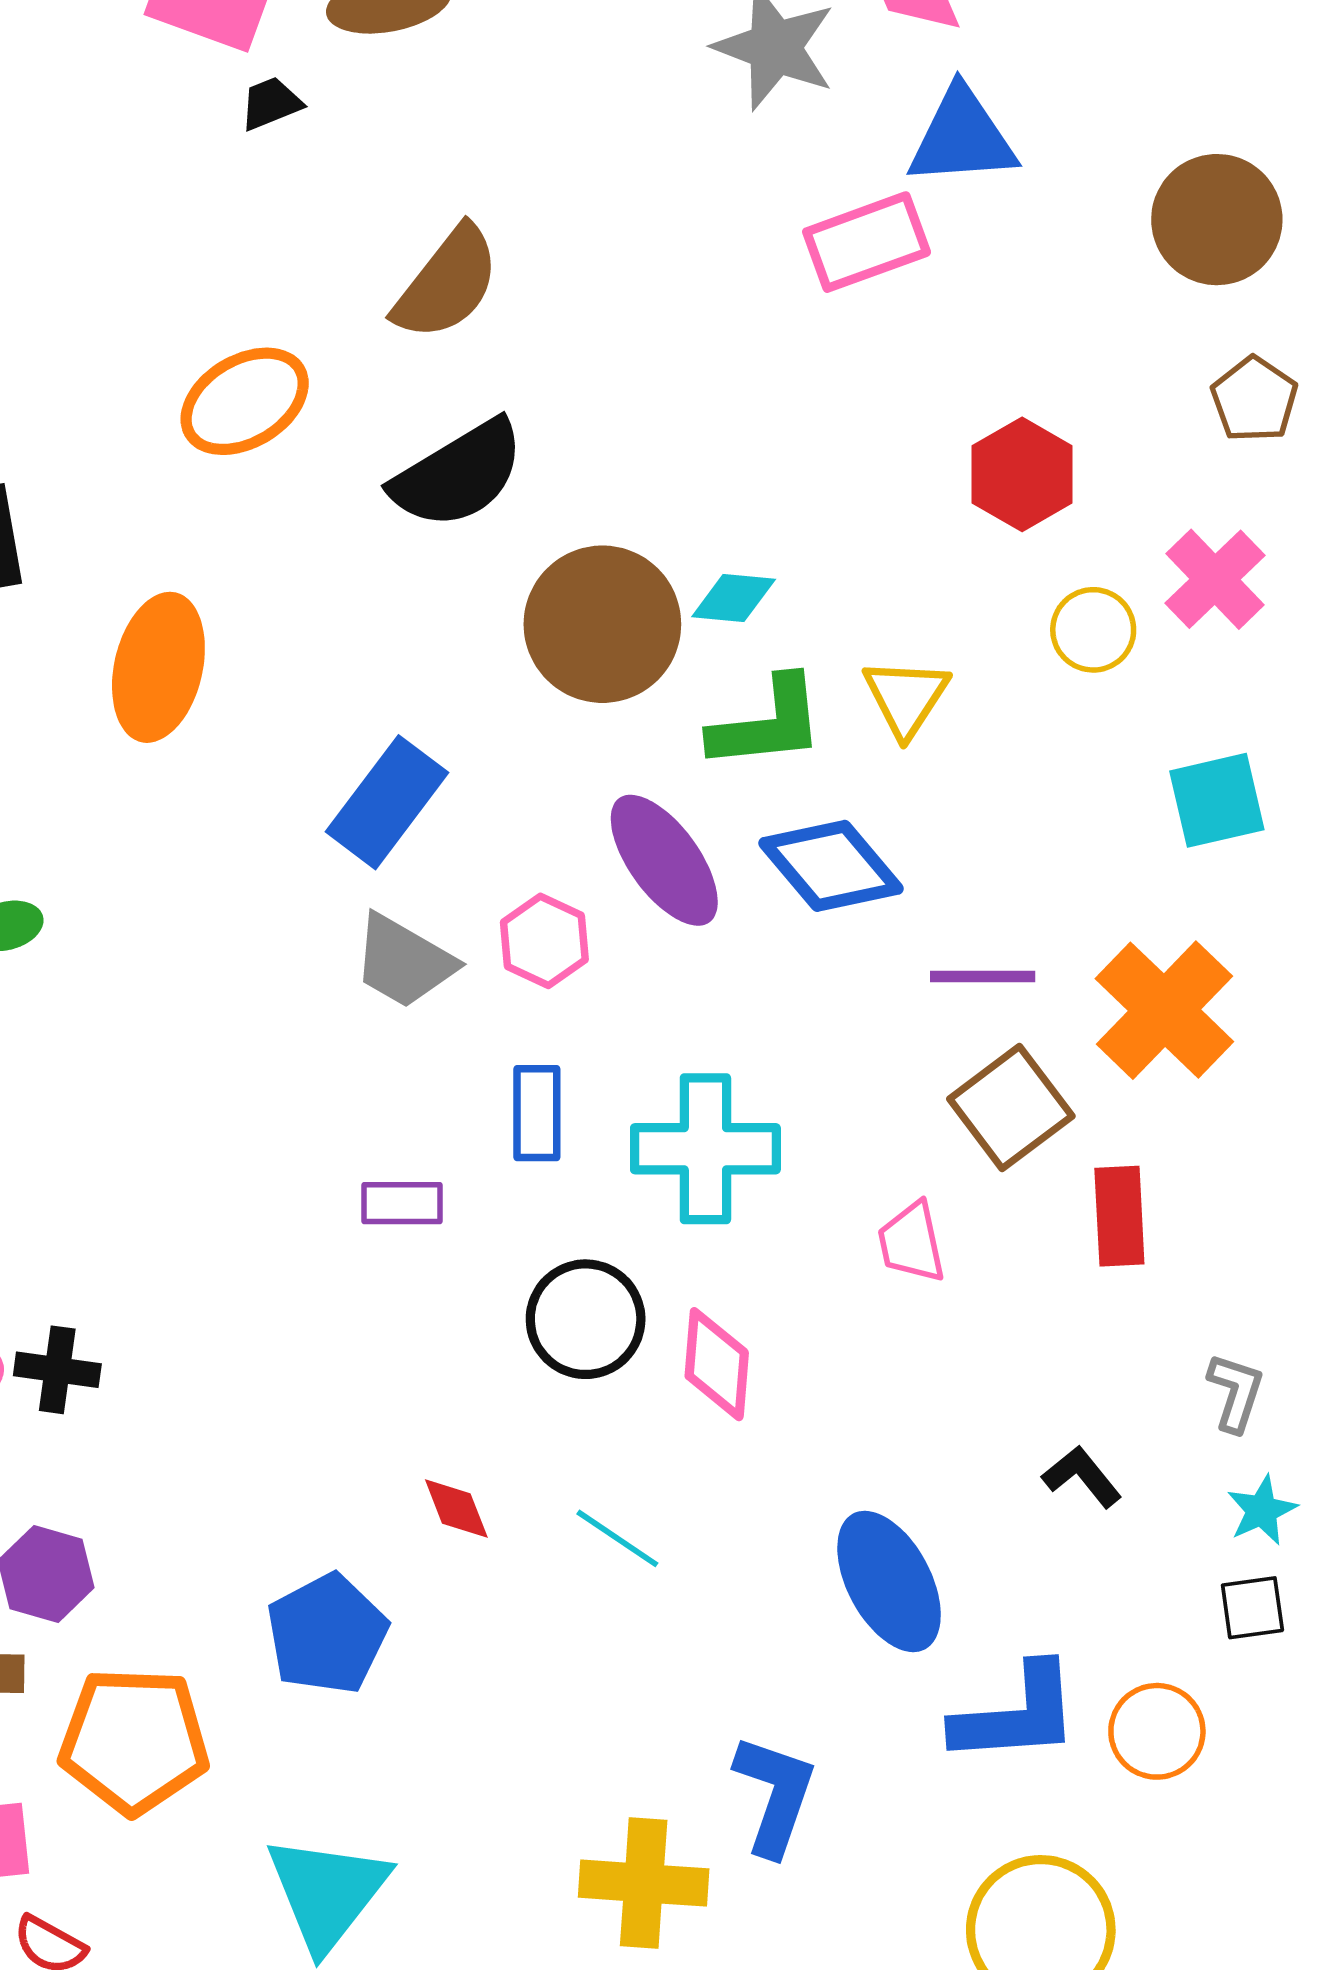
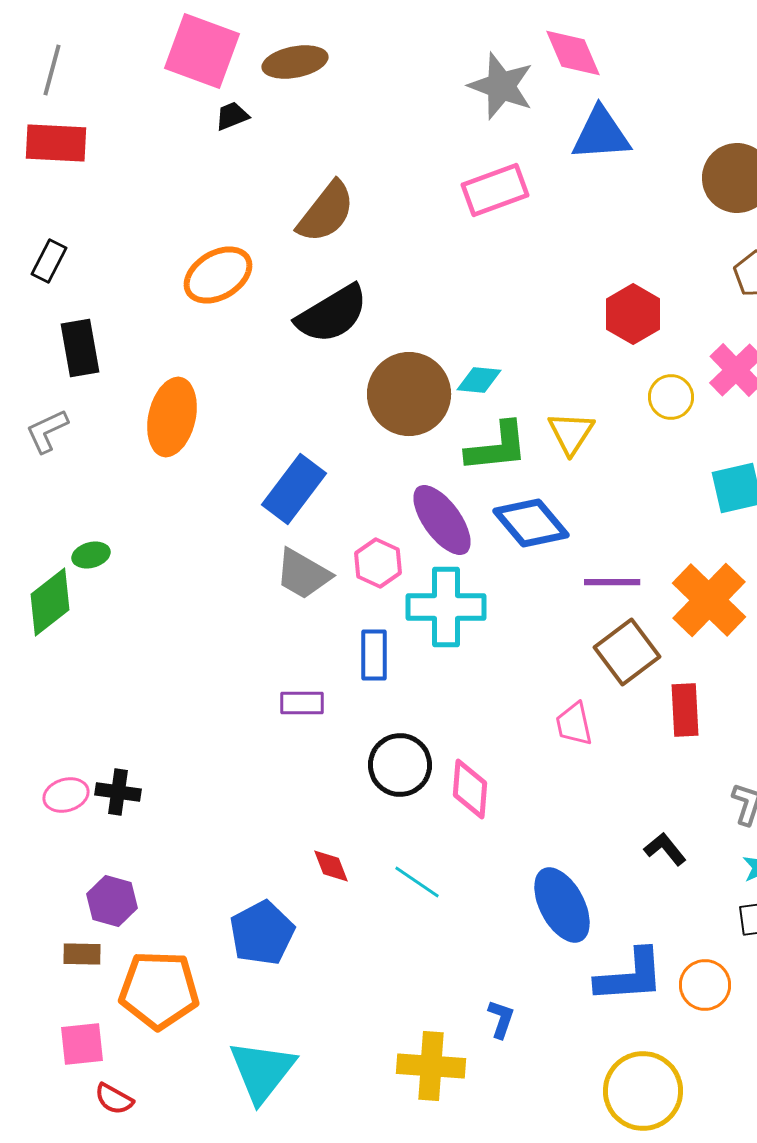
pink rectangle: (867, 242) -> (495, 190), moved
cyan cross: (705, 1149) -> (446, 607), moved
blue L-shape: (775, 1795) -> (501, 1019), size x0.6

